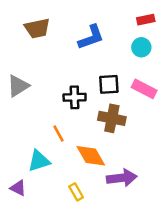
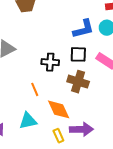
blue L-shape: (91, 37) -> (83, 29), moved
cyan triangle: (39, 161) -> (28, 121), moved
yellow rectangle: (76, 192) -> (58, 136), moved

